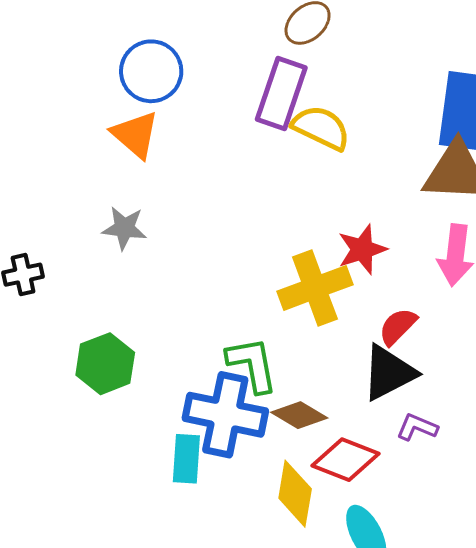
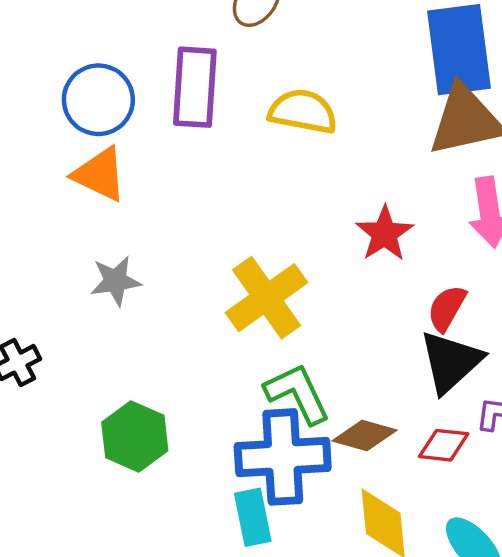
purple rectangle: (281, 94) -> (195, 87), moved
yellow cross: (315, 288) -> (266, 298), moved
red diamond: (346, 460) -> (444, 445), moved, size x0.7

